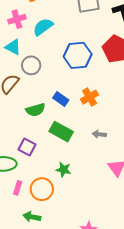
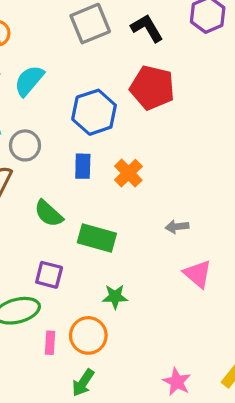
blue rectangle: (61, 99) -> (83, 166), moved, turned 70
green semicircle: (35, 110) -> (49, 214), turned 72
gray arrow: (99, 134) -> (177, 227), moved
green arrow: (32, 217) -> (83, 383), turned -54

